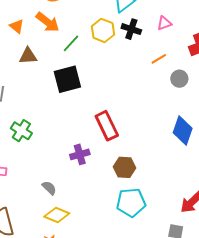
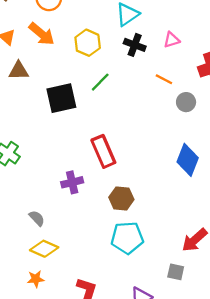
yellow hexagon: (103, 30) -> (88, 43), moved
green line: (71, 43) -> (100, 82), moved
orange line: (159, 59) -> (164, 79), turned 56

